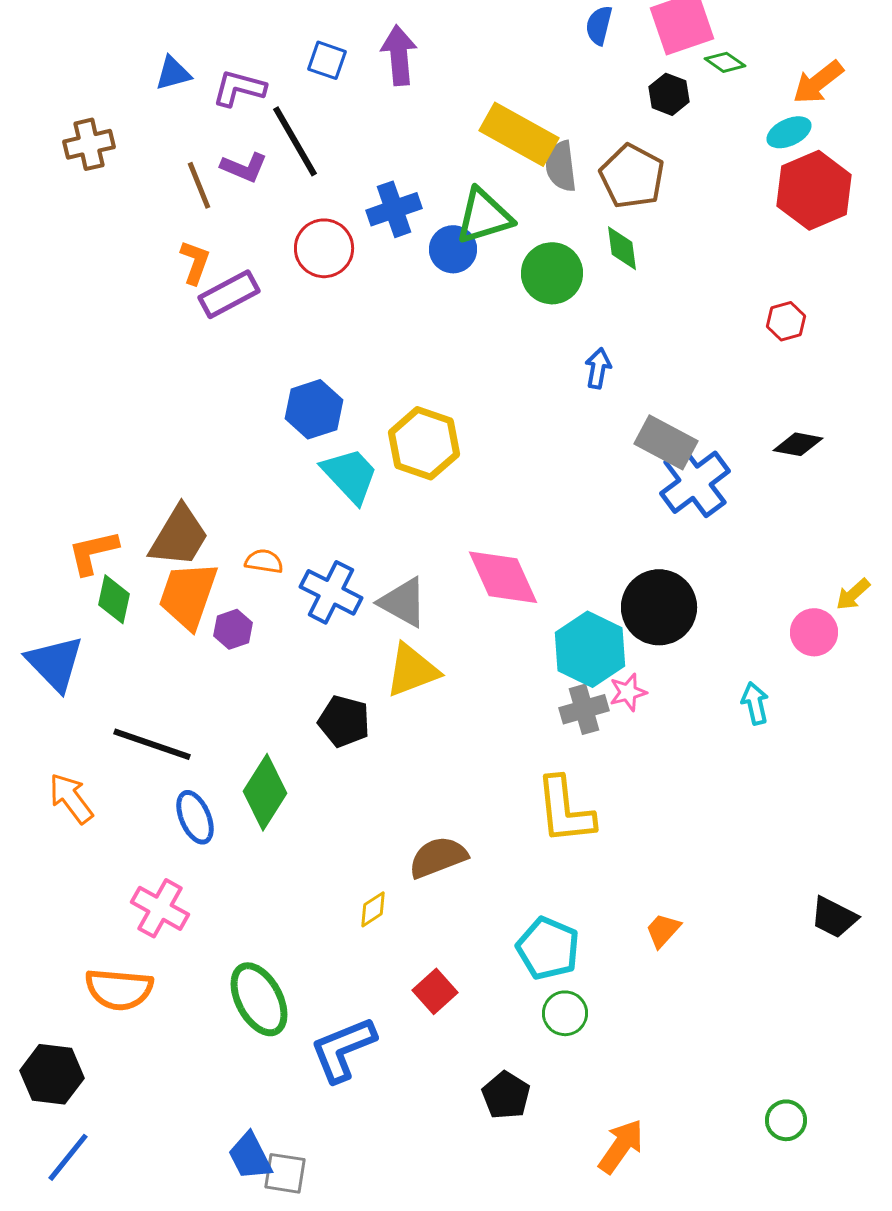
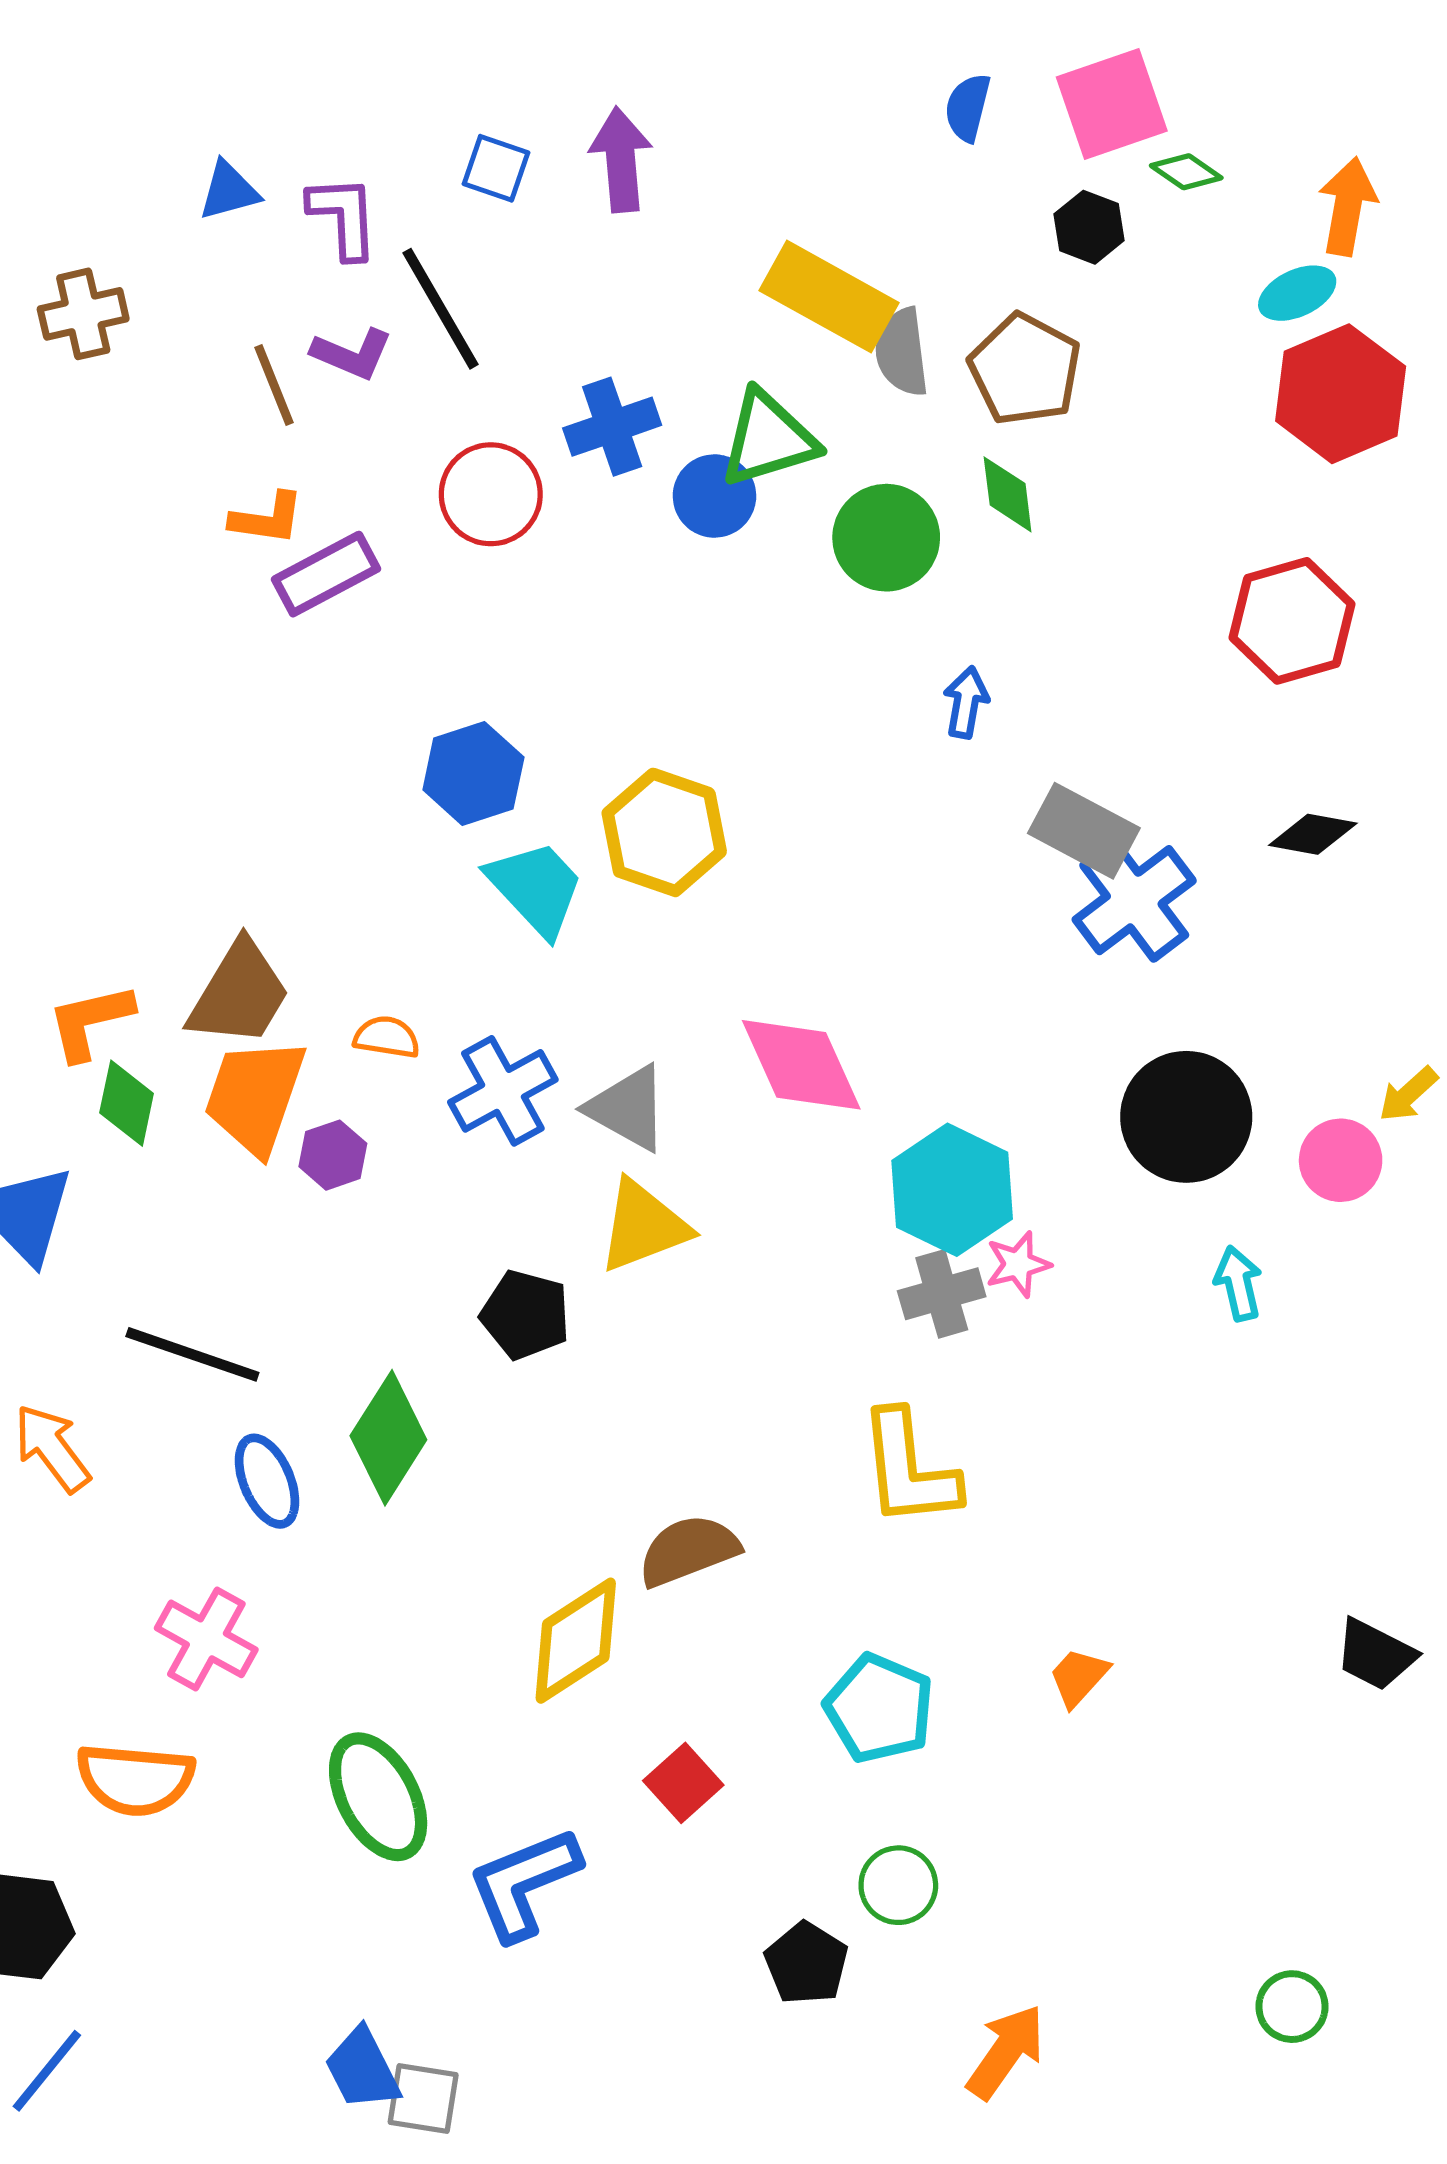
orange arrow: (818, 82) -> (1348, 206), turned 138
purple L-shape: (239, 88) -> (343, 217), turned 72
orange L-shape: (195, 262) -> (267, 519), turned 78
red hexagon: (786, 321) -> (1292, 621), size x1.8
blue cross: (331, 592) -> (503, 1091), turned 34
black circle: (659, 607) -> (1186, 1117), moved
yellow diamond: (373, 909) -> (576, 1641), size x2.0
green circle: (565, 1013) -> (898, 1885), moved

